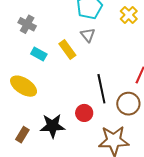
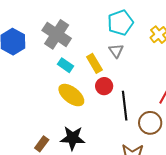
gray cross: (27, 24) -> (57, 34), size x1.6
yellow ellipse: (24, 86) -> (71, 95), moved
red circle: (84, 113) -> (104, 86), moved

